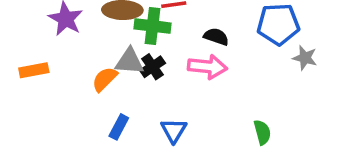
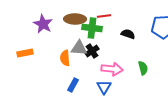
pink arrow: (207, 67) -> (112, 69), moved
orange semicircle: (105, 79) -> (65, 58), turned -49
green semicircle: (262, 132) -> (143, 68), moved

